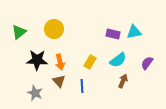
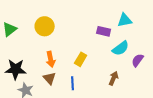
cyan triangle: (134, 32) -> (125, 20), moved
black star: (37, 60) -> (16, 69), moved
cyan semicircle: (118, 60) -> (121, 48), moved

